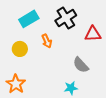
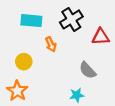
cyan rectangle: (29, 19) -> (31, 21), turned 36
yellow circle: (20, 49) -> (24, 62), moved

